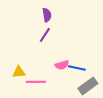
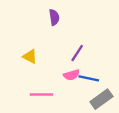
purple line: (45, 35) -> (77, 53), moved
yellow triangle: (19, 72) -> (30, 56), moved, turned 32

